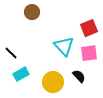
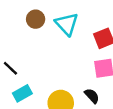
cyan triangle: (64, 46) -> (67, 24), moved

